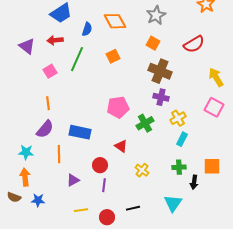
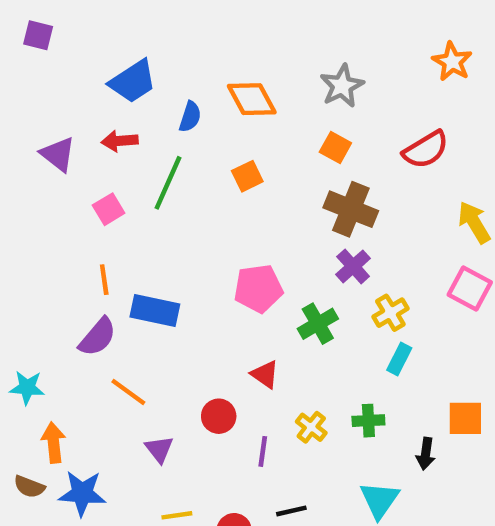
purple cross: (161, 97) -> (353, 266), turned 35
blue rectangle: (80, 132) -> (155, 310), moved
cyan star: (26, 152) -> (27, 388), moved
orange line: (59, 154) -> (128, 392), turned -54
green cross: (179, 167) -> (368, 421), moved
purple triangle: (73, 180) -> (159, 449), turned -40
purple line: (104, 185) -> (263, 451), moved
blue star: (38, 200) -> (82, 493), size x1.5

